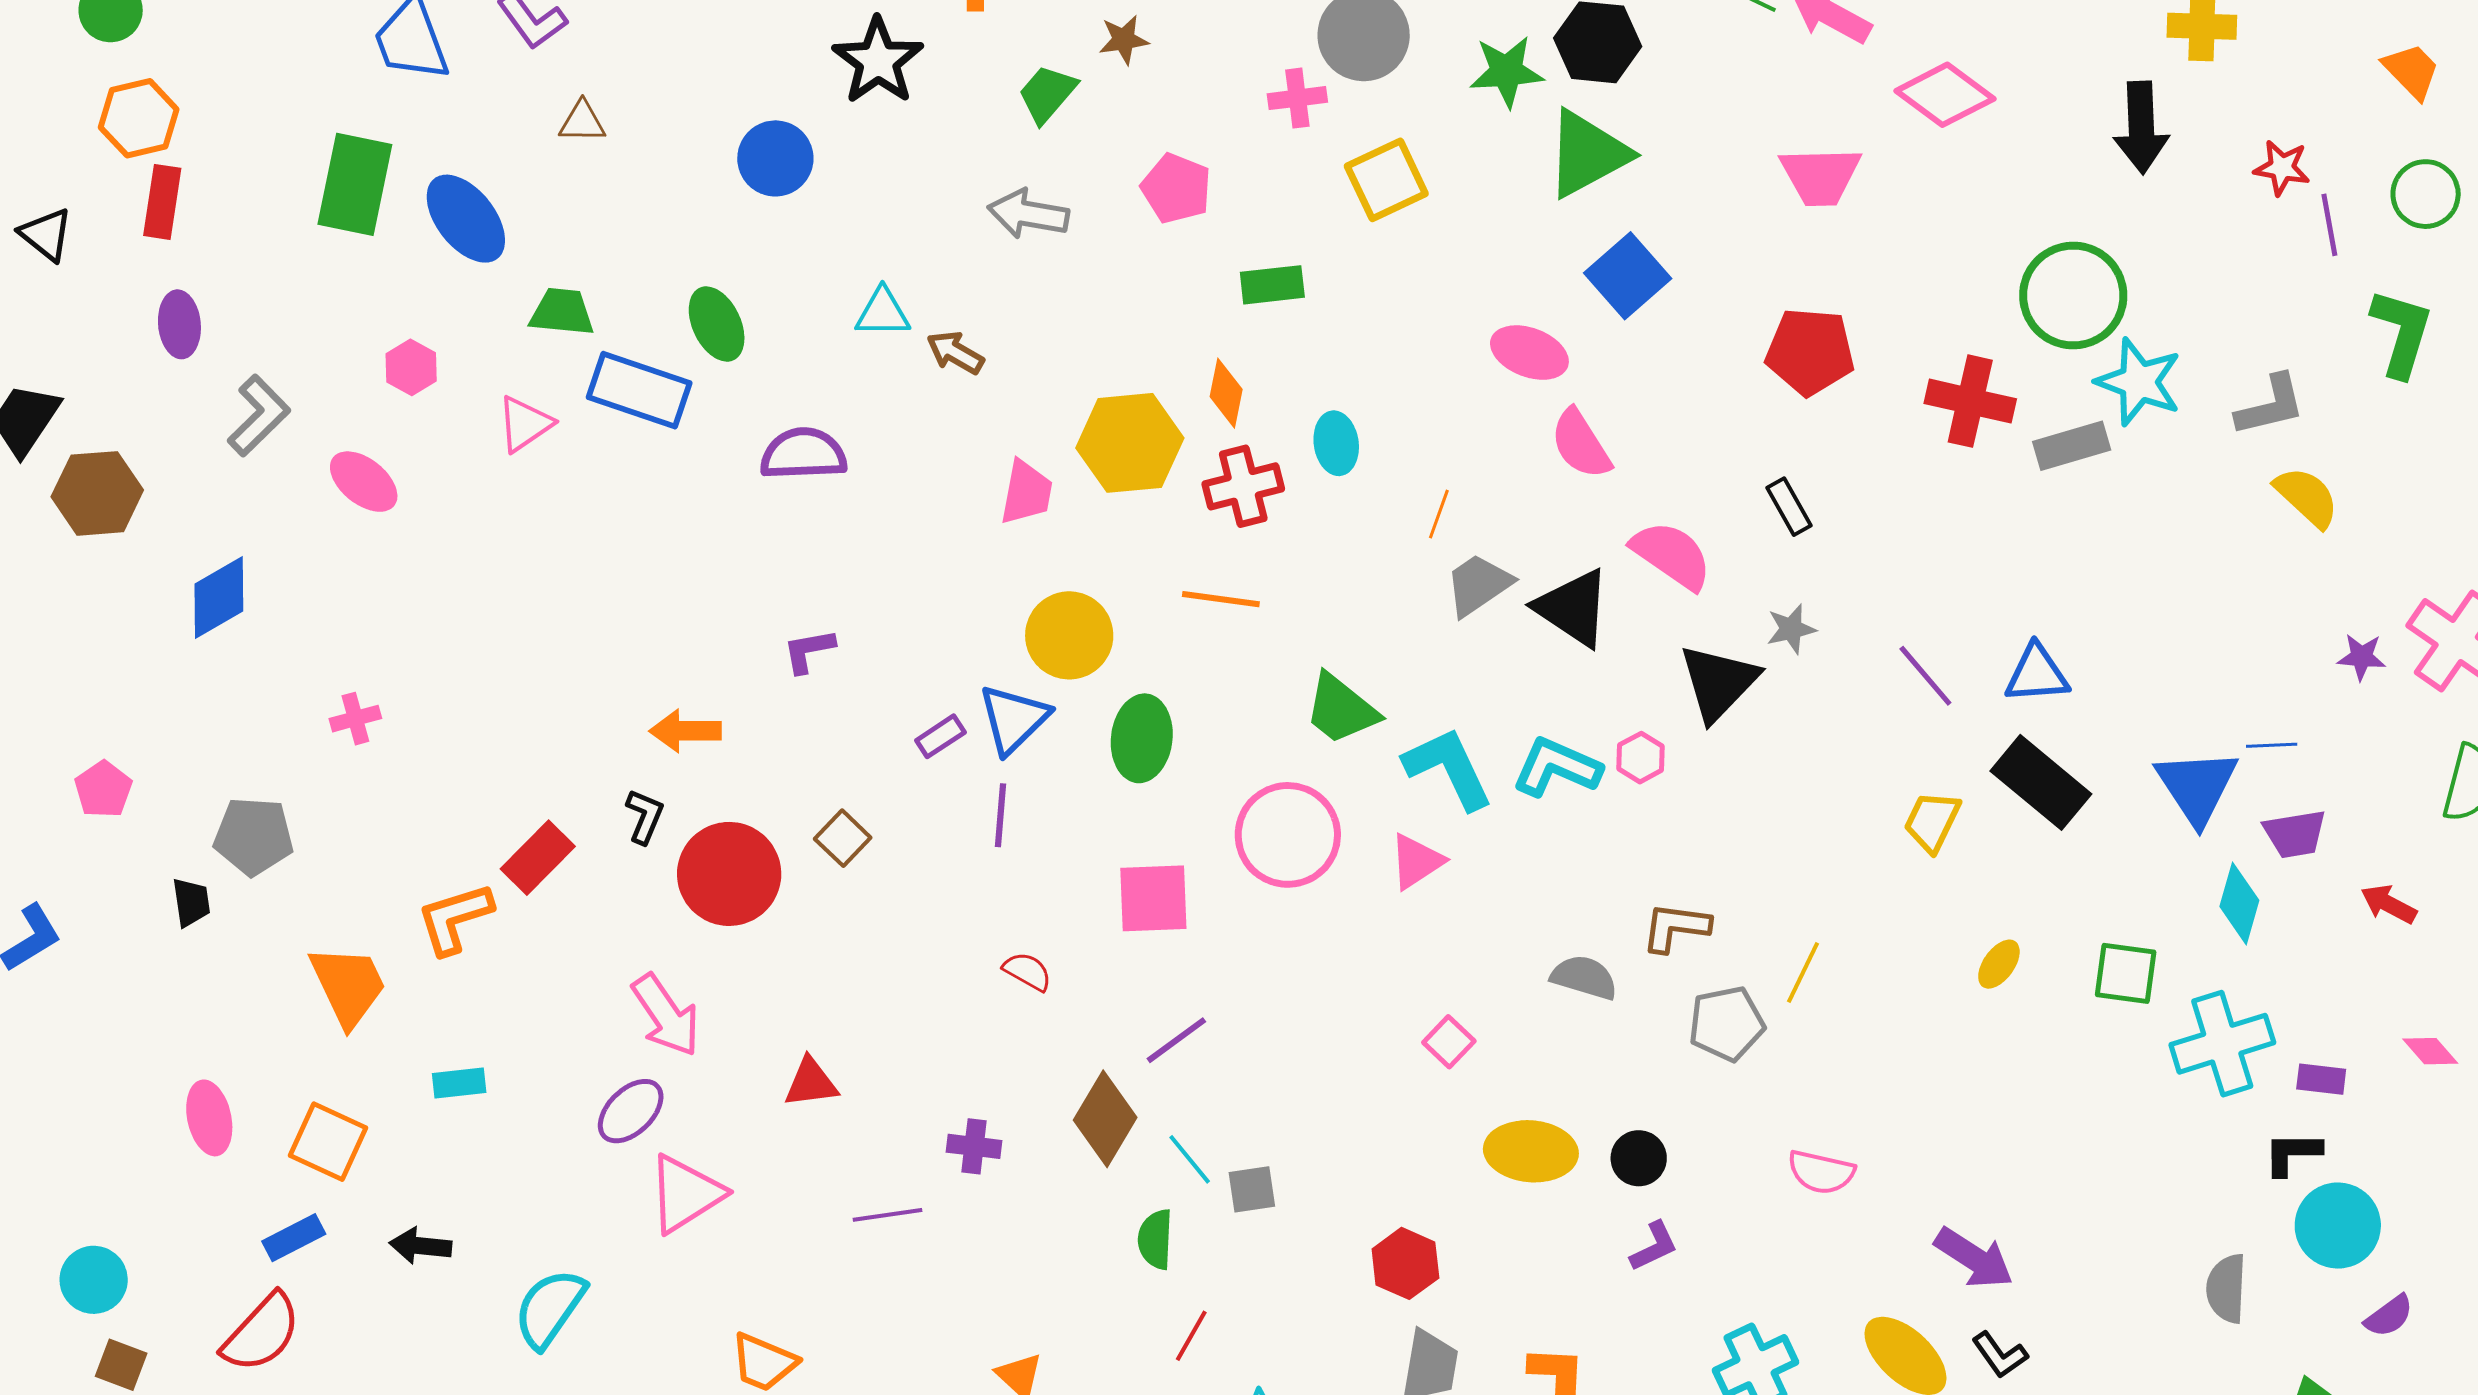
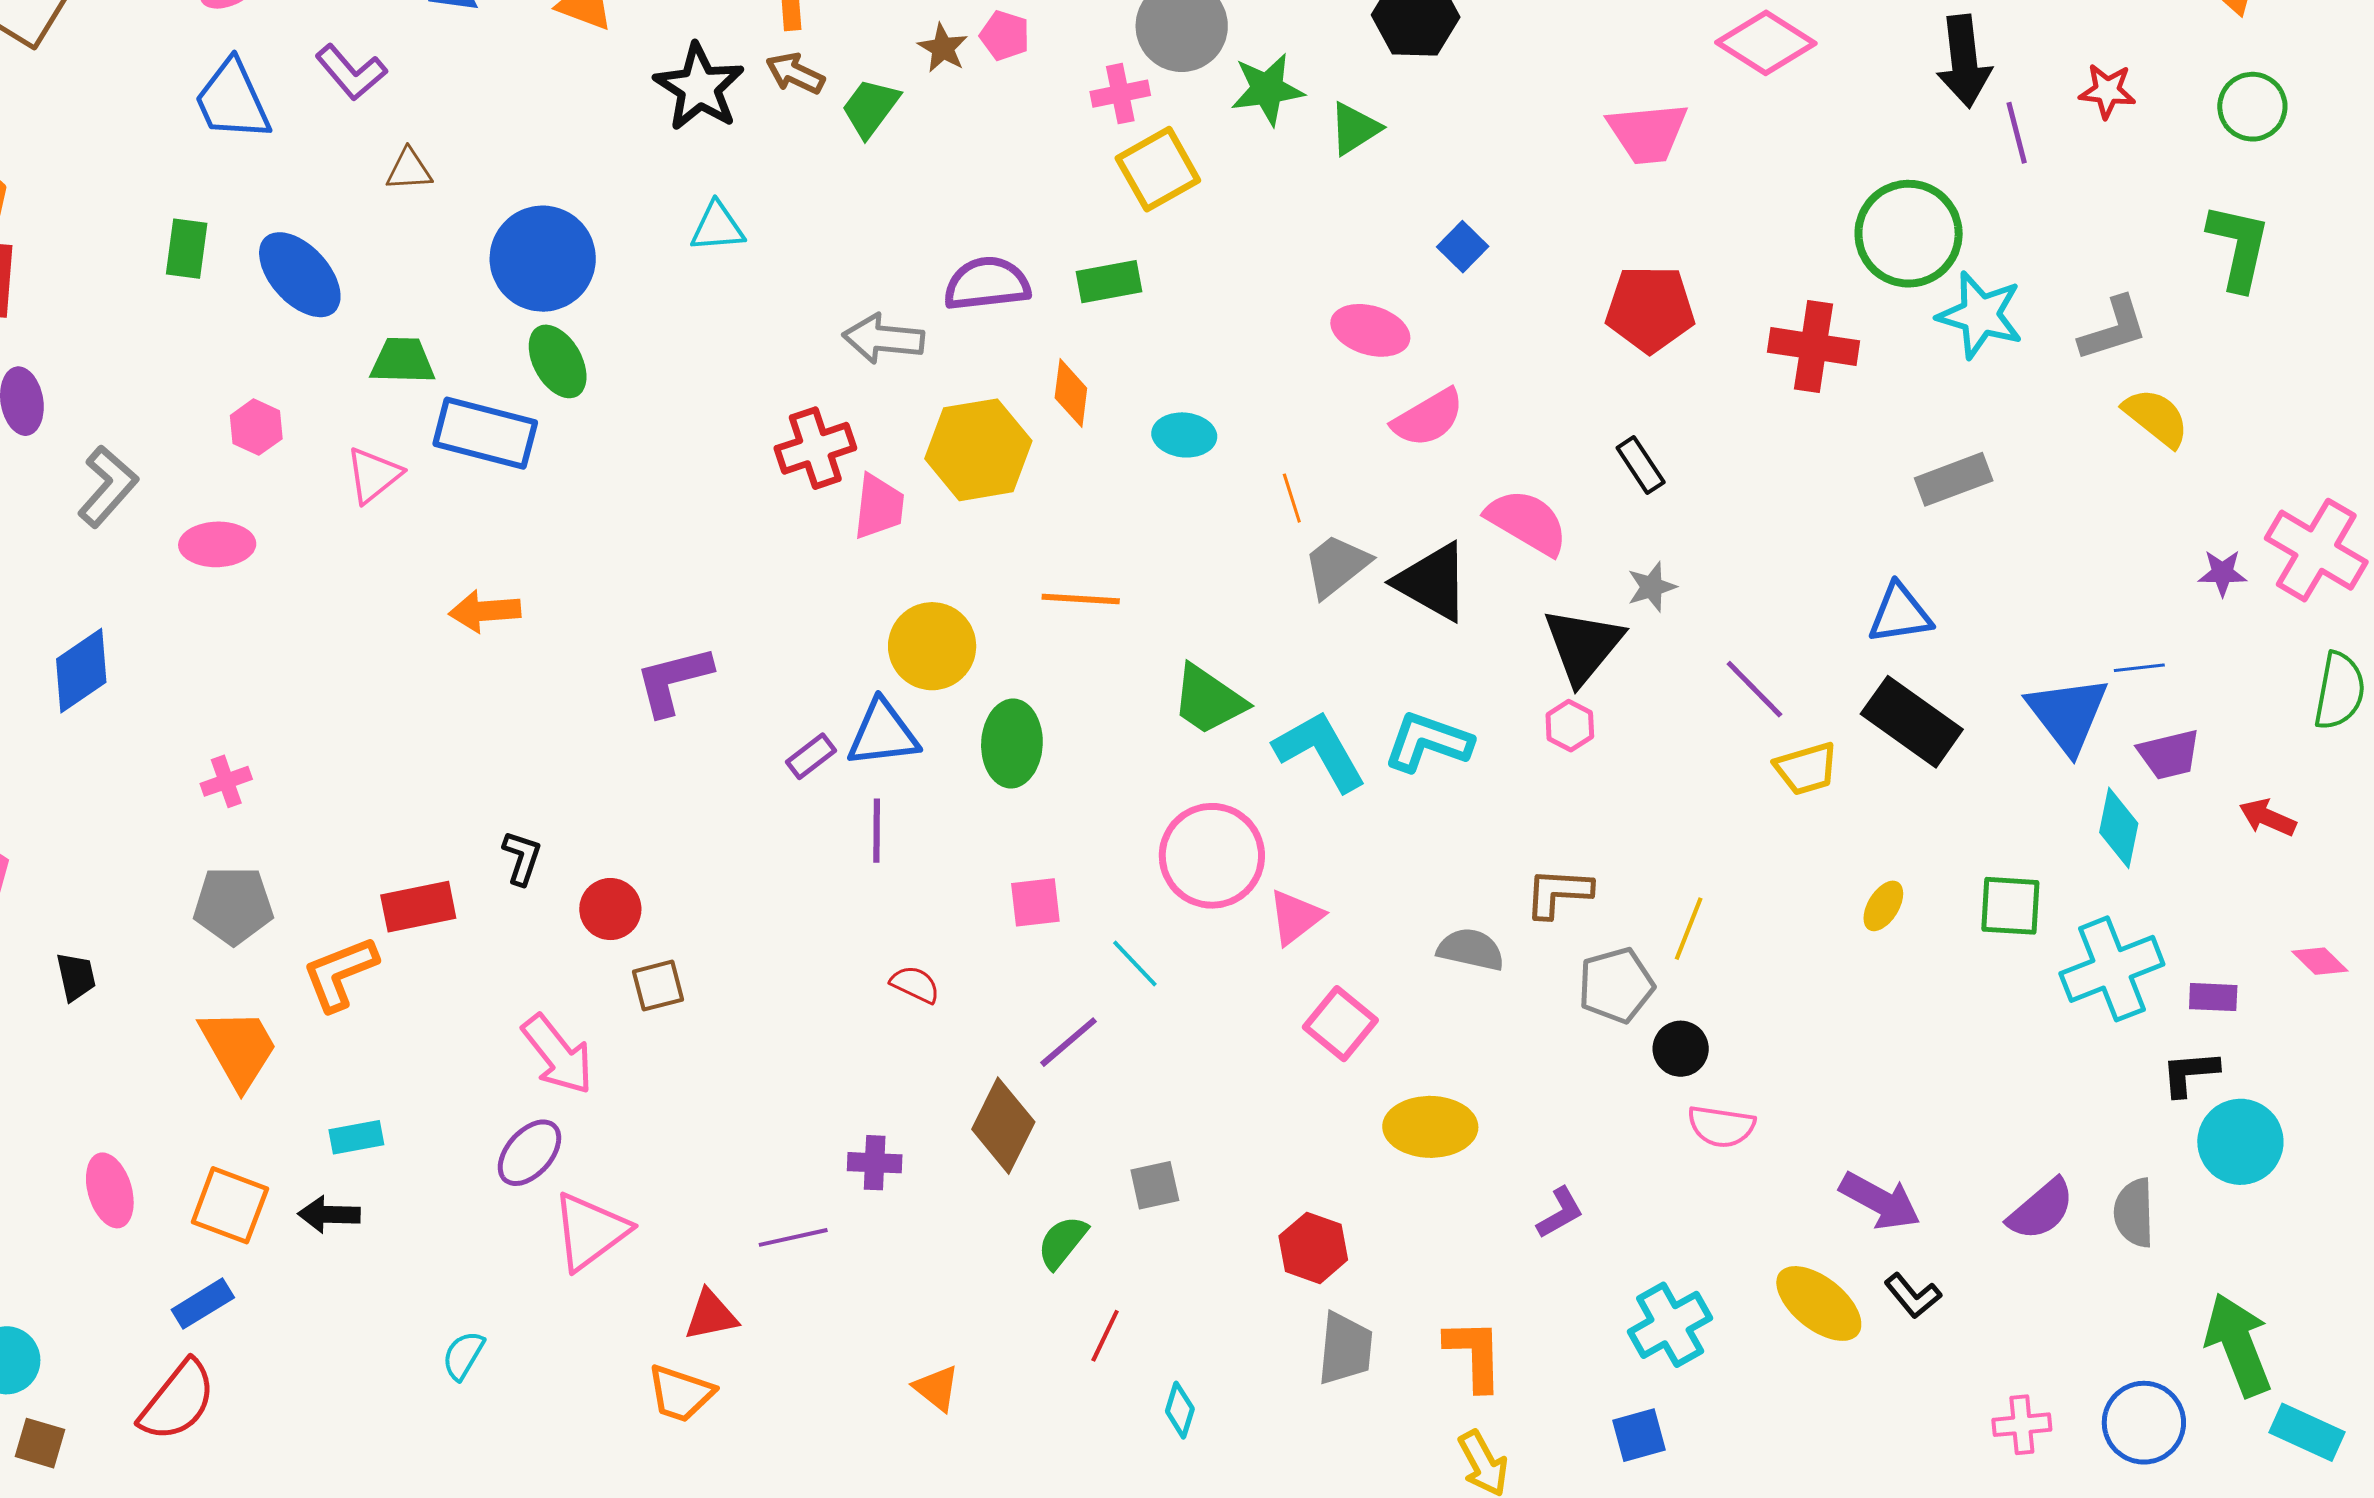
brown star: (1124, 40) -> (943, 48), turned -30
green star: (1507, 71) -> (1267, 89), moved
green triangle: (1587, 154) -> (1355, 128), moved, size x0.6
blue circle: (775, 158) -> (543, 259), moved, size x1.4
yellow square: (1386, 180) -> (1158, 169), moved
green rectangle: (355, 184) -> (187, 249), size x0.6
pink pentagon: (1176, 188) -> (1005, 36), moved, size x0.7
gray arrow: (1028, 214) -> (883, 339), moved
purple line: (2329, 225) -> (2017, 133), moved
blue square: (1628, 276) -> (1463, 247), size x0.6
cyan triangle: (883, 313) -> (717, 227), moved
brown arrow: (955, 352) -> (795, 73), moved
cyan ellipse: (1336, 443) -> (1184, 435), turned -72
pink semicircle: (1581, 444) -> (1428, 418), turned -84
gray rectangle: (2072, 446) -> (1954, 479), moved
purple semicircle: (803, 454) -> (987, 284), moved
pink ellipse: (364, 482) -> (217, 544), turned -36
red cross: (1243, 486) -> (815, 448), moved
orange line: (1439, 514) -> (1292, 498), turned -33
purple L-shape: (809, 651) -> (673, 680), size x1.5
purple line: (1925, 676) -> (1754, 689), moved
blue triangle: (1014, 719) -> (883, 734), turned 42
orange arrow: (685, 731) -> (485, 611), moved
pink hexagon: (1641, 758) -> (1570, 726), moved
yellow trapezoid: (1932, 821) -> (1806, 769), turned -128
pink circle: (1288, 835) -> (1212, 856), moved
gray pentagon: (254, 836) -> (233, 905), moved
brown square: (843, 838) -> (658, 986), moved, turned 36
red rectangle: (538, 858) -> (418, 907), turned 38
pink triangle: (1416, 861) -> (1295, 917), moved
red circle: (729, 874) -> (610, 909), size x0.6
pink square: (1153, 898) -> (1035, 902), size x0.7
pink square: (1449, 1042) -> (1340, 1024), size x1.4
red triangle: (811, 1083) -> (711, 1315), moved
black circle: (1639, 1158) -> (1681, 1049), moved
cyan line: (1190, 1159) -> (1135, 963), moved
green semicircle: (1155, 1239) -> (1062, 1242), turned 40
black arrow: (420, 1246) -> (329, 1214), moved
cyan semicircle: (550, 1308) -> (463, 1355), size x0.6
purple semicircle: (2389, 1316) -> (2041, 1210), moved, size x1.4

